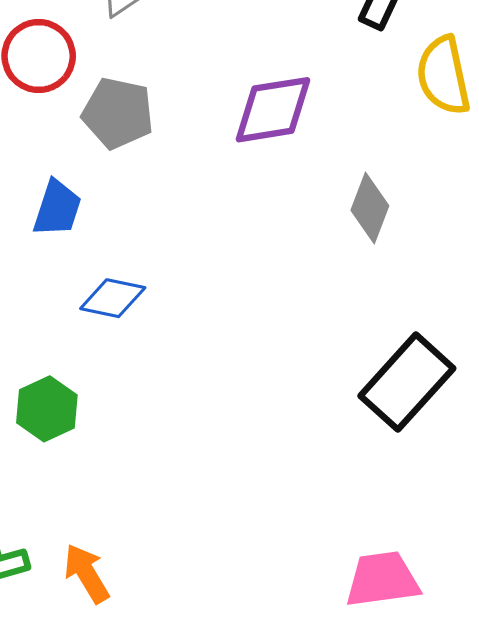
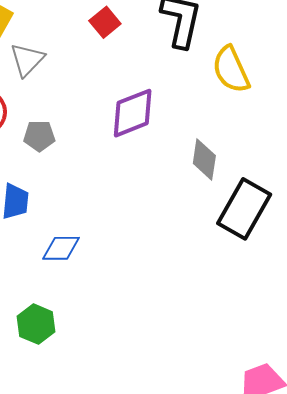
gray pentagon: (118, 113) -> (39, 136), size x0.7
black rectangle: (407, 382) -> (244, 209), moved

